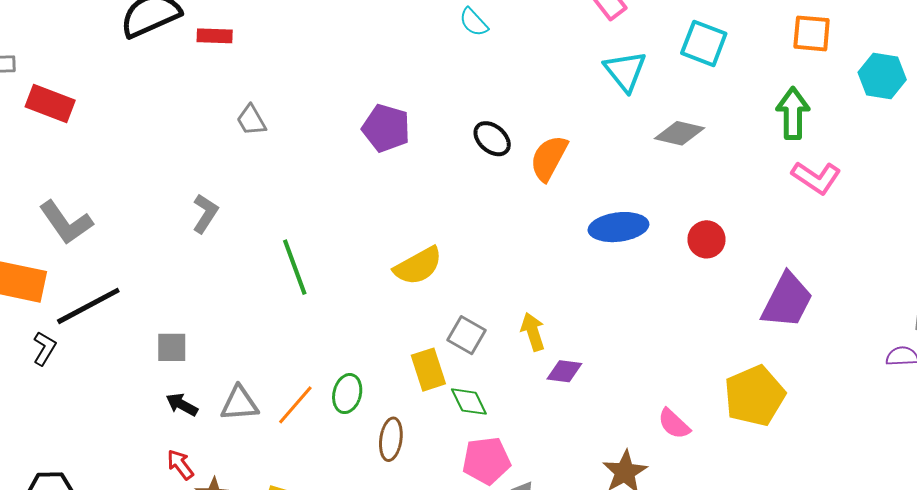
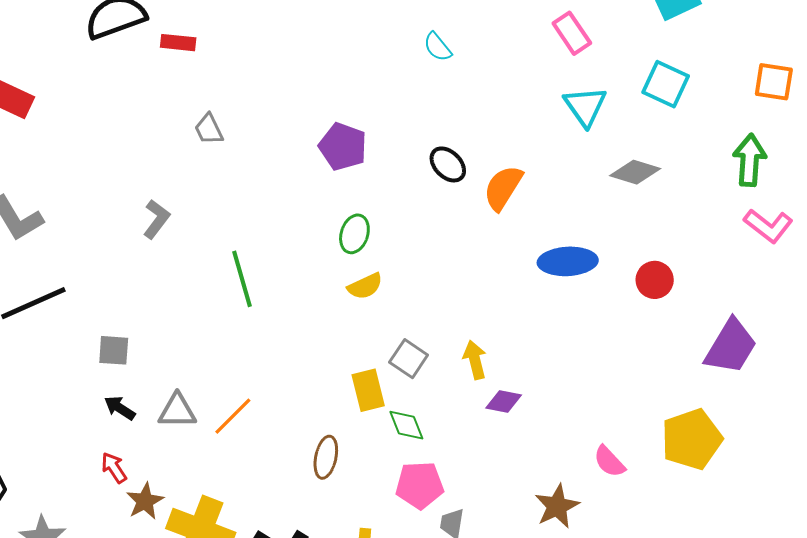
yellow semicircle: (418, 266) -> (365, 286), size x0.7
green ellipse: (347, 394) -> (354, 234), moved

